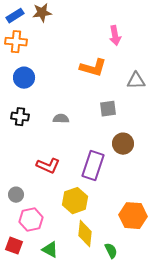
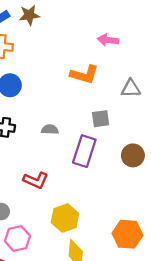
pink arrow: (115, 36) -> (108, 40), turned 108
brown circle: (123, 144) -> (133, 155), moved
purple rectangle: (93, 166) -> (84, 151), moved

